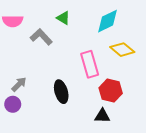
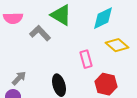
green triangle: (63, 18) -> (61, 15), size x1.6
pink rectangle: (90, 64) -> (86, 59), size x0.7

